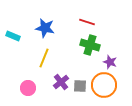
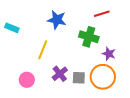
red line: (87, 22) -> (102, 14), moved, turned -35
blue star: (45, 28) -> (57, 20), moved

